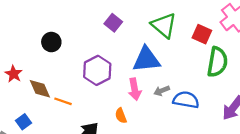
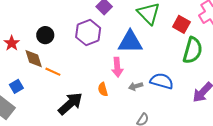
black circle: (51, 42) -> (45, 35), moved
purple hexagon: (97, 70) -> (88, 33), moved
gray arrow: (162, 91) -> (136, 86), moved

